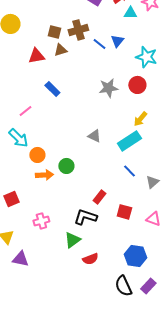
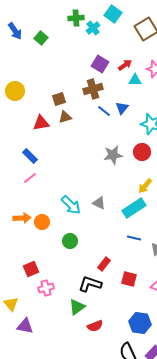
brown cross: (78, 30) -> (93, 89), moved
brown square: (54, 32) -> (59, 99), turned -32
blue rectangle: (52, 89) -> (30, 156), moved
cyan arrow: (18, 138) -> (71, 205), moved
green circle: (66, 166) -> (70, 241), moved
blue line: (129, 171) -> (134, 238), turned -32
orange arrow: (44, 175) -> (22, 218), moved
red square: (11, 199) -> (31, 269), moved

